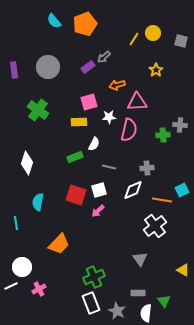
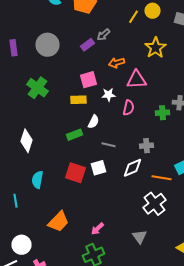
yellow star: (156, 70) -> (156, 48), size x1.5
pink semicircle: (129, 130) -> (128, 108), size x0.7
pink arrow: (98, 211) -> (98, 229), moved

